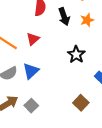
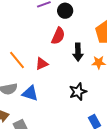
blue triangle: (31, 71) -> (30, 93), turned 42

